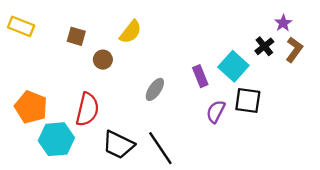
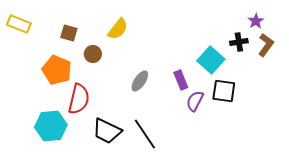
black cross: (264, 46) -> (239, 42), turned 30
purple rectangle: (200, 76) -> (181, 80), moved
orange pentagon: (31, 107) -> (57, 70), moved

